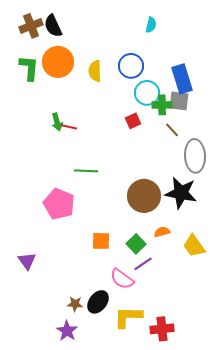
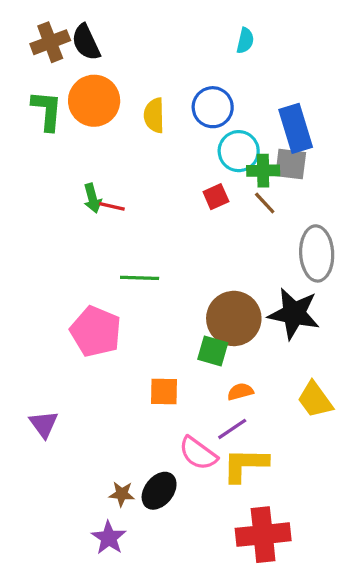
brown line: (172, 130) -> (265, 203), moved
orange semicircle: (162, 232) -> (240, 392), moved
green square: (136, 244) -> (213, 351), moved, turned -30
yellow L-shape: (128, 317) -> (245, 465), moved
red cross: (162, 329) -> (263, 535), size x1.4

